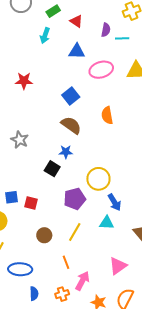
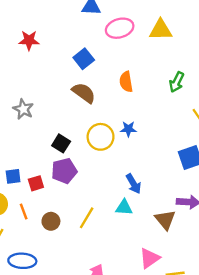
blue star: (66, 152) -> (128, 129), moved
yellow circle: (98, 179) -> (101, 137), moved
purple pentagon: (75, 199) -> (64, 171), moved
red square: (31, 203) -> (36, 183), turned -32
orange line: (66, 262) -> (24, 212), moved
pink triangle: (118, 266) -> (150, 258), moved

